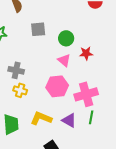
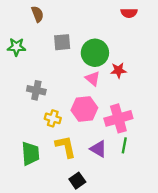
green circle: (66, 38) -> (95, 53), size x1.5
yellow cross: (20, 90) -> (53, 118), moved
yellow L-shape: (41, 118) -> (66, 147), turned 55

